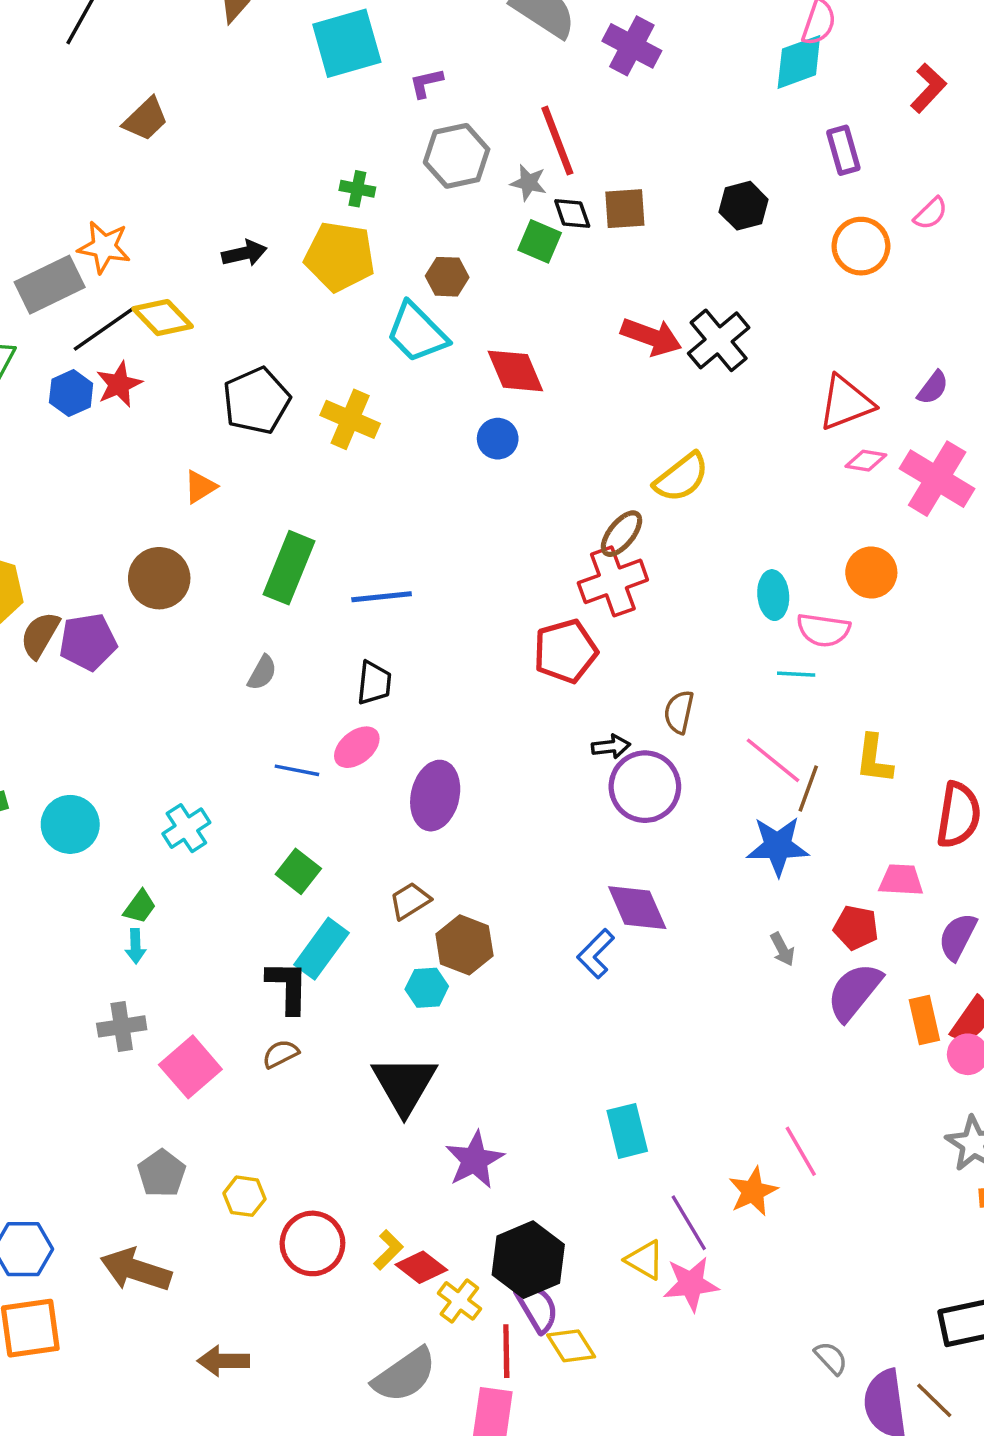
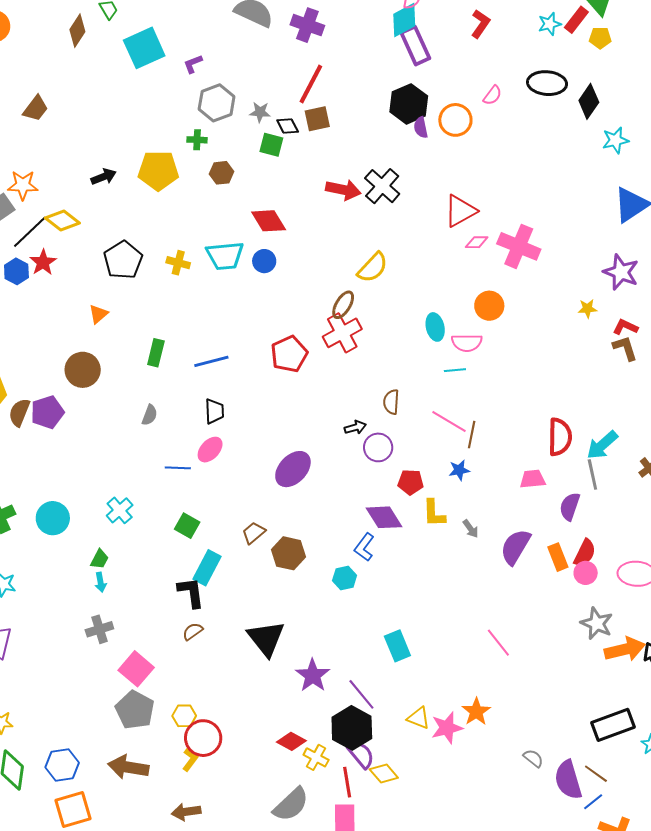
red line: (557, 141) -> (311, 84), moved, turned 57
purple rectangle: (843, 150) -> (415, 46), moved, size x1.4
green cross: (357, 189) -> (197, 140), moved
black hexagon: (744, 206) -> (409, 104), moved, size x1.4
cyan trapezoid: (417, 333) -> (225, 256), moved, turned -42
purple semicircle: (933, 388) -> (421, 127), moved, turned 140
yellow cross: (350, 419) -> (178, 263), size x0.7
green rectangle: (289, 568) -> (156, 353), size x0.7
red pentagon: (565, 651) -> (289, 354), moved
yellow L-shape: (874, 759) -> (434, 513), moved
purple circle: (645, 787) -> (378, 447), size x0.7
purple ellipse: (435, 796) -> (293, 469), moved, turned 39
blue star: (778, 846) -> (459, 470), size x0.6
red pentagon: (856, 928) -> (411, 482), moved
cyan hexagon: (427, 988) -> (345, 578), moved
pink square: (190, 1067) -> (136, 669), moved
gray pentagon: (162, 1173) -> (135, 710), size x1.4
orange star: (753, 1191) -> (476, 712), moved
purple line: (689, 1223) -> (361, 694), moved
red circle: (312, 1243) -> (203, 738), moved
yellow L-shape: (388, 1250) -> (190, 760), moved

